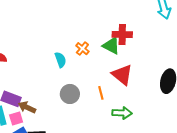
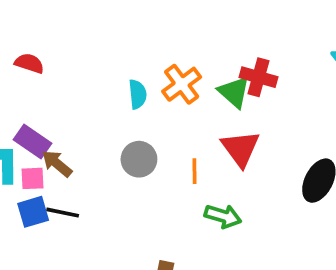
orange cross: (82, 49) -> (182, 84), size x1.5

